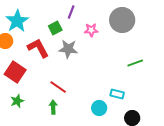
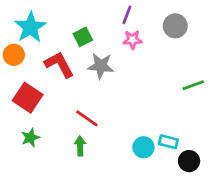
purple line: (71, 12) -> (127, 15), moved
gray circle: (122, 20) -> (175, 26), size x0.7
cyan rectangle: (117, 94) -> (168, 142), moved

